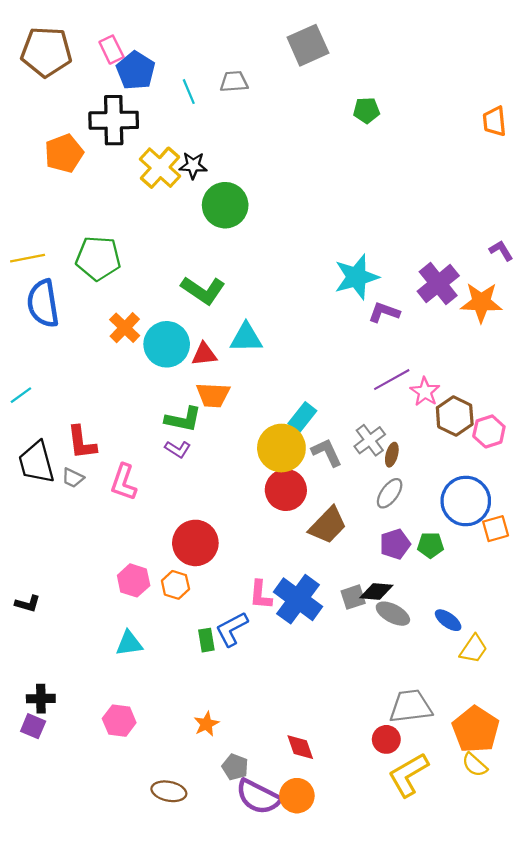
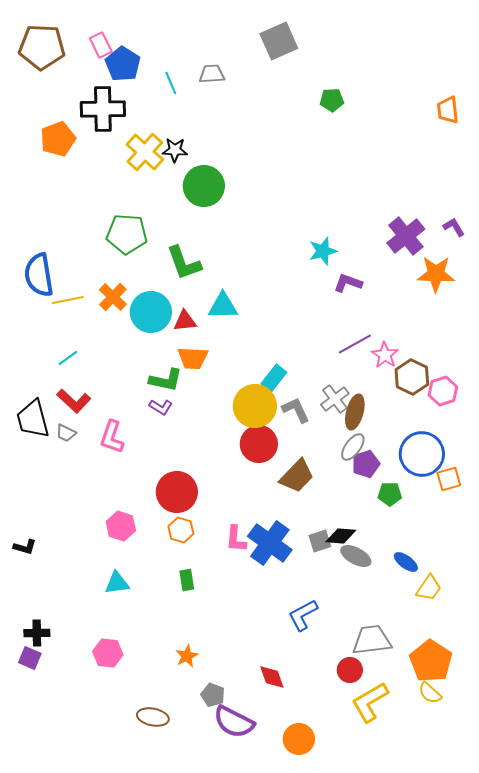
yellow line: (28, 258) -> (68, 300), moved
green pentagon: (98, 258) -> (127, 234), moved
cyan star: (356, 277) -> (323, 251), size x0.7
purple cross: (438, 284) -> (406, 236), moved
green L-shape: (203, 290) -> (184, 263), turned 36
cyan line: (21, 395) -> (68, 358), moved
red L-shape: (82, 443) -> (74, 401), turned -40
brown ellipse: (392, 455) -> (355, 412), size x1.6
purple pentagon: (395, 544) -> (366, 464), moved
orange hexagon: (175, 585) -> (181, 530), moved
blue L-shape: (232, 629) -> (303, 615), moved
orange circle: (297, 796) -> (299, 739), moved

